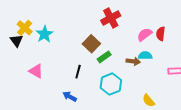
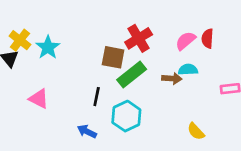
red cross: (111, 18) -> (139, 38), moved
brown square: (91, 44) -> (113, 57), turned -30
green rectangle: (104, 57) -> (132, 75), size x1.5
cyan hexagon: (111, 84) -> (126, 116), moved

